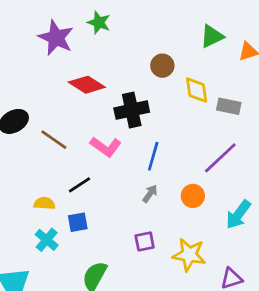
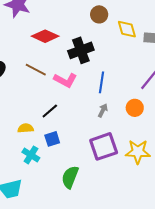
brown line: (54, 140) -> (36, 70), moved
purple square: (145, 241) -> (104, 146), size x1.8

